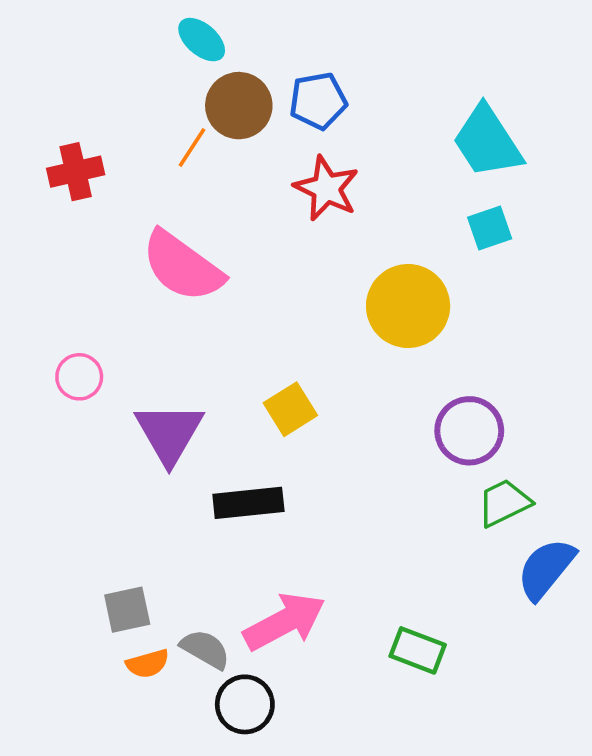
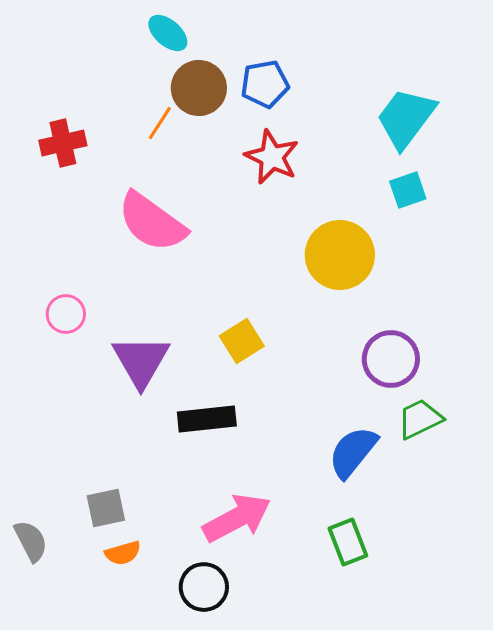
cyan trapezoid: (487, 142) -> (406, 118), turned 70
blue semicircle: (546, 569) -> (353, 452), moved
gray semicircle: (205, 649) -> (31, 541), moved, turned 33
green rectangle: (418, 650) -> (348, 542), turned 48

